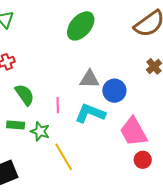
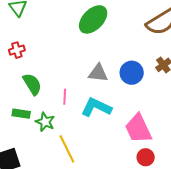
blue circle: (114, 91) -> (132, 73), moved

